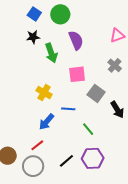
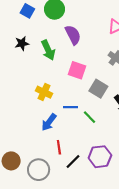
black star: (33, 37) -> (22, 43), moved
pink square: (77, 74) -> (77, 70), turned 30
green line: (88, 129) -> (90, 117), moved
red line: (37, 145) -> (59, 147), moved, turned -56

